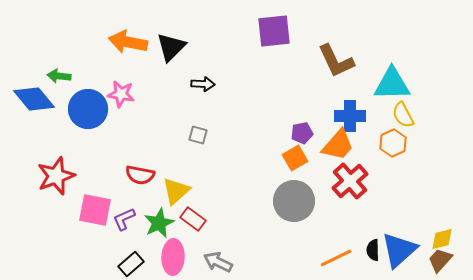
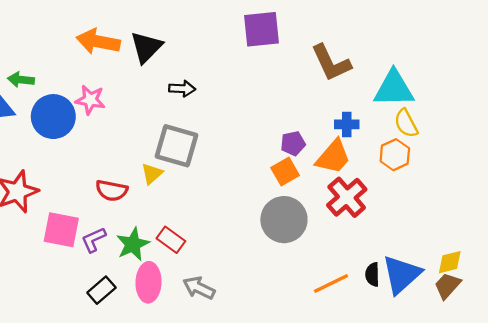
blue cross: (350, 116) -> (347, 124), size x0.7
gray square: (198, 135) -> (176, 146), size x2.0
yellow triangle: (176, 191) -> (152, 174), moved, size x0.7

